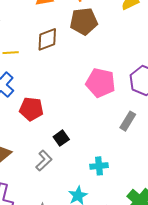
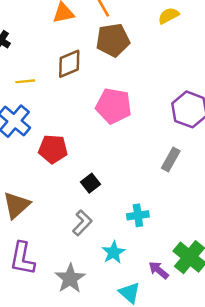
pink pentagon: (101, 83) -> (114, 106), moved
gray L-shape: (44, 161) -> (82, 223), moved

